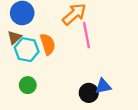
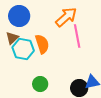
green circle: (28, 85) -> (40, 84), moved

